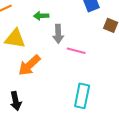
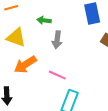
pink line: (76, 51) -> (57, 75), moved

